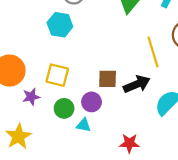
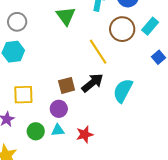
green circle: (64, 108) -> (36, 131), moved
red star: (129, 143) -> (85, 134), moved

